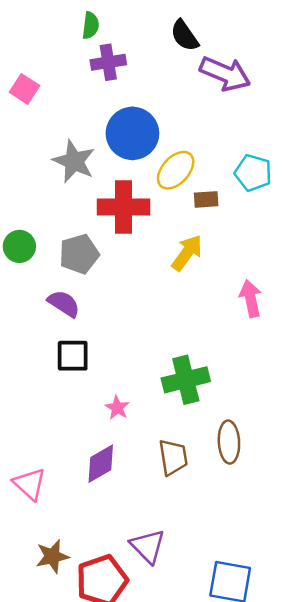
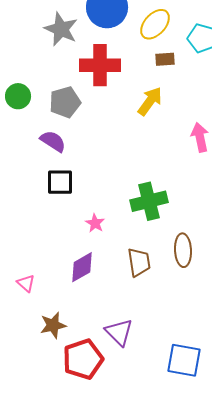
yellow ellipse: (176, 170) -> (155, 24), moved
pink triangle: (30, 484) -> (26, 283), size x0.7
brown star: (52, 556) -> (53, 325), moved

